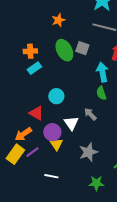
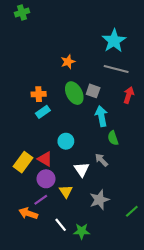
cyan arrow: (102, 72) -> (101, 116), moved
purple circle: (52, 132) -> (46, 179), moved
orange arrow: (23, 134) -> (28, 213), moved, turned 54
yellow rectangle: (15, 154) -> (23, 162), moved
white line: (51, 176) -> (61, 225), turned 40
green star: (96, 183) -> (82, 231), moved

